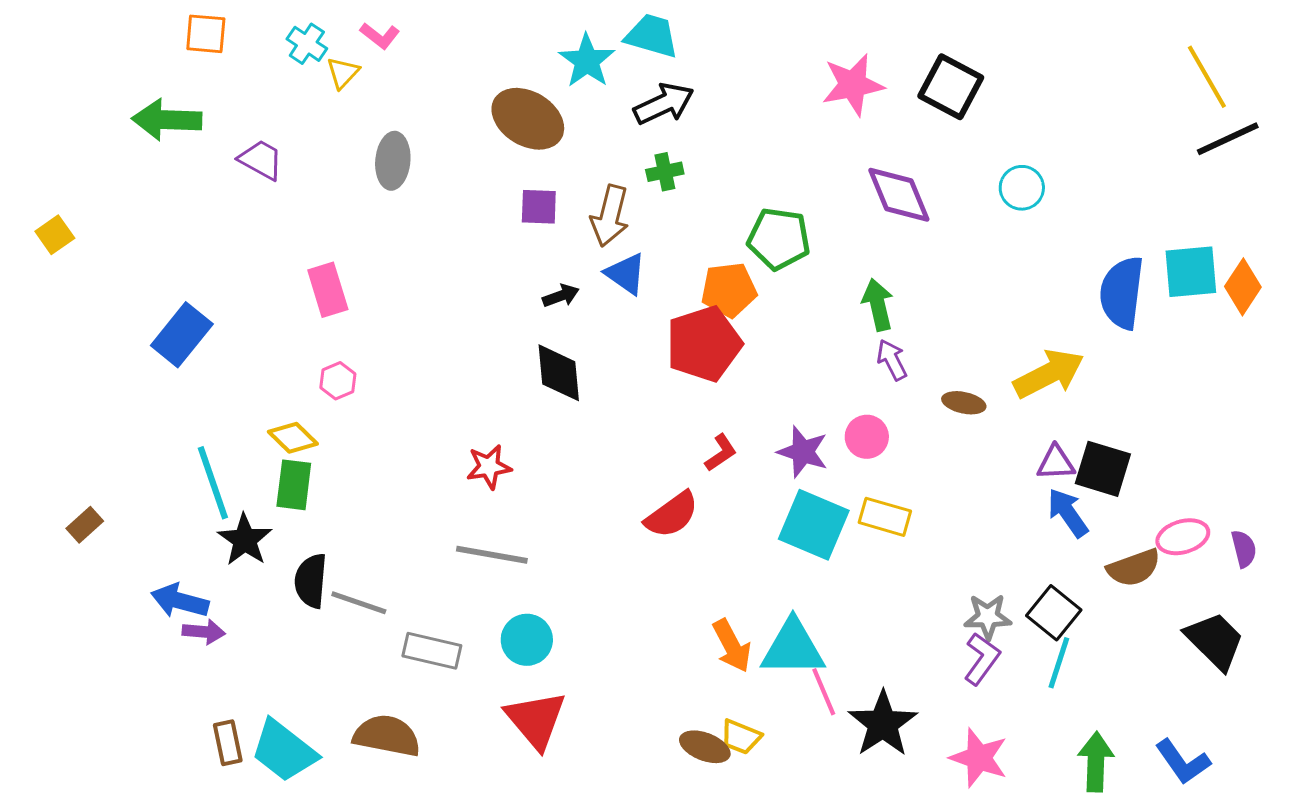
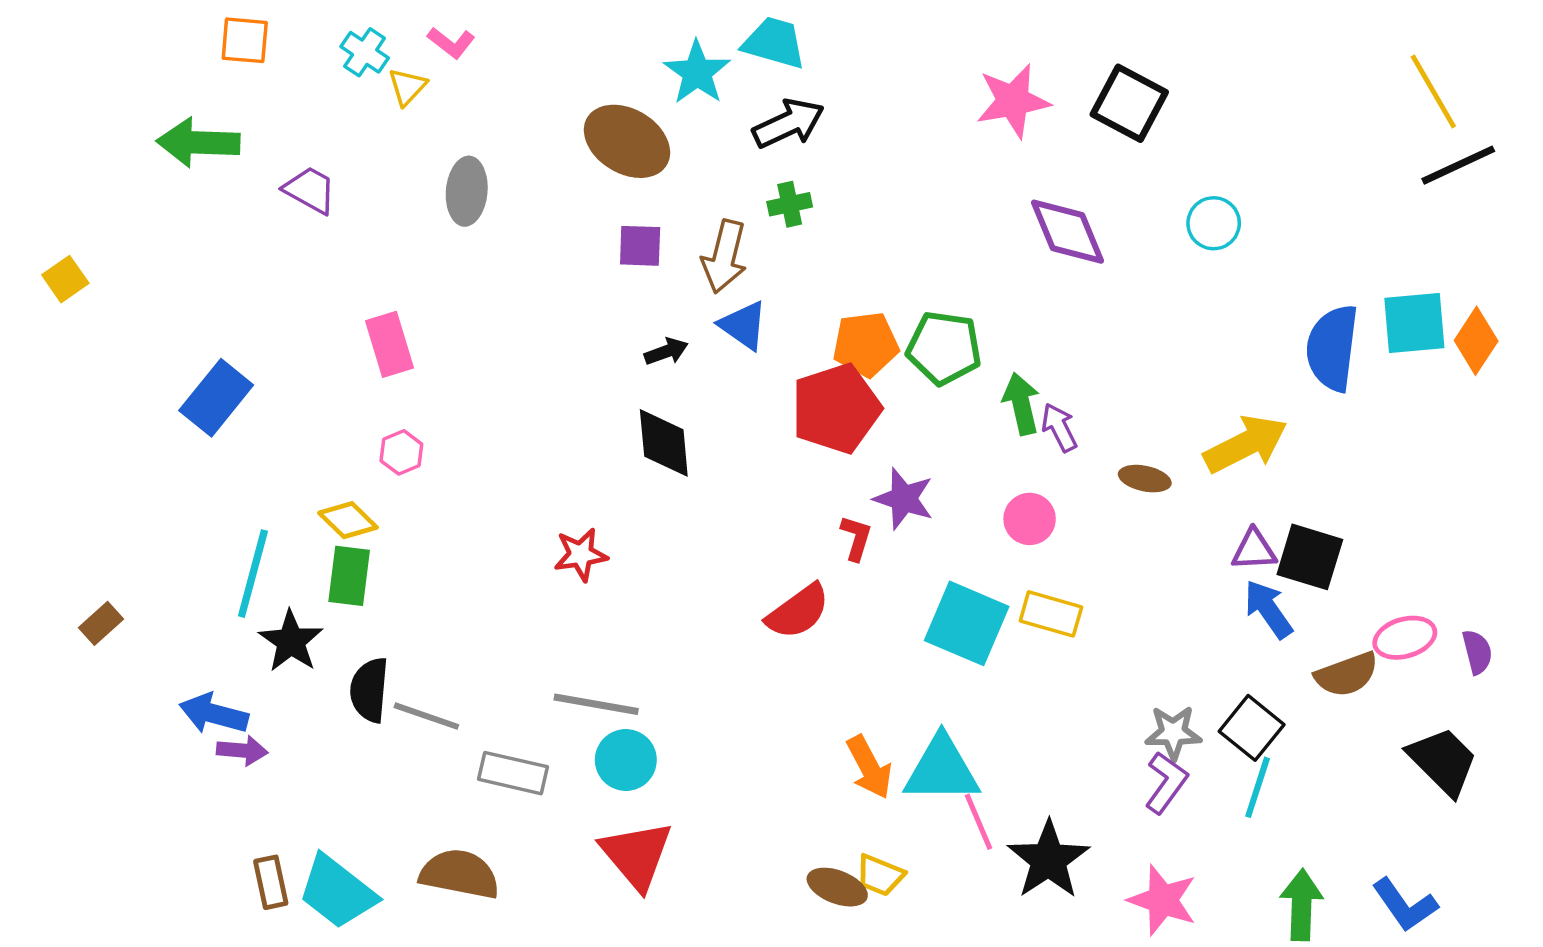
green pentagon: (779, 239) -> (944, 348), moved
green arrow: (878, 305) -> (1021, 404), moved
purple star: (803, 452) -> (904, 499), moved
red L-shape: (721, 453) -> (856, 538), turned -39
cyan line: (213, 483) -> (253, 574), turned 34
gray line: (492, 555) -> (596, 704), moved

